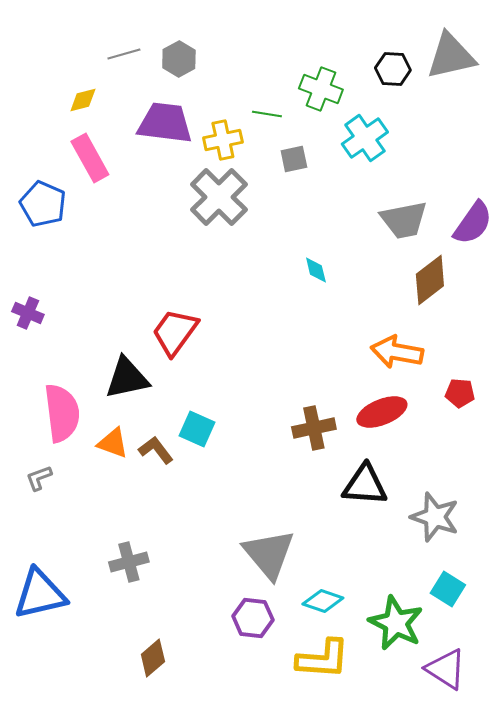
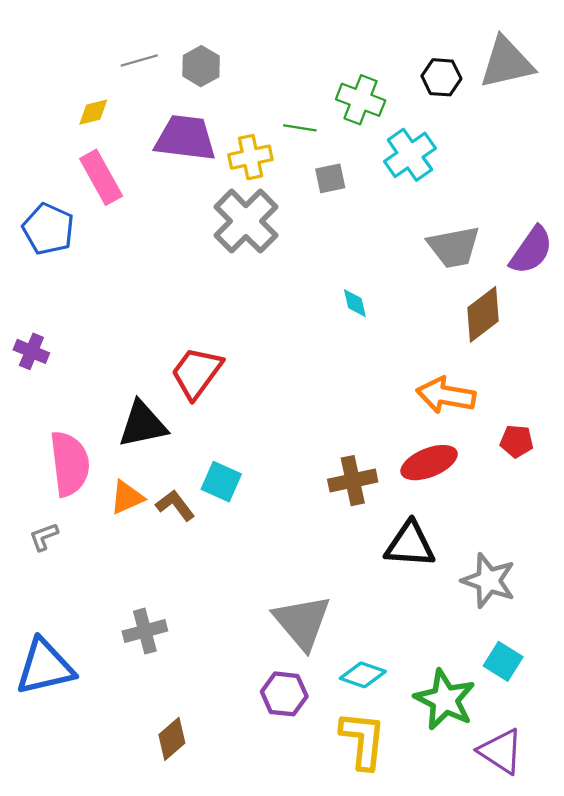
orange triangle: (113, 443) -> (127, 497), turned -44
yellow L-shape: (323, 659) -> (363, 740), turned -88

